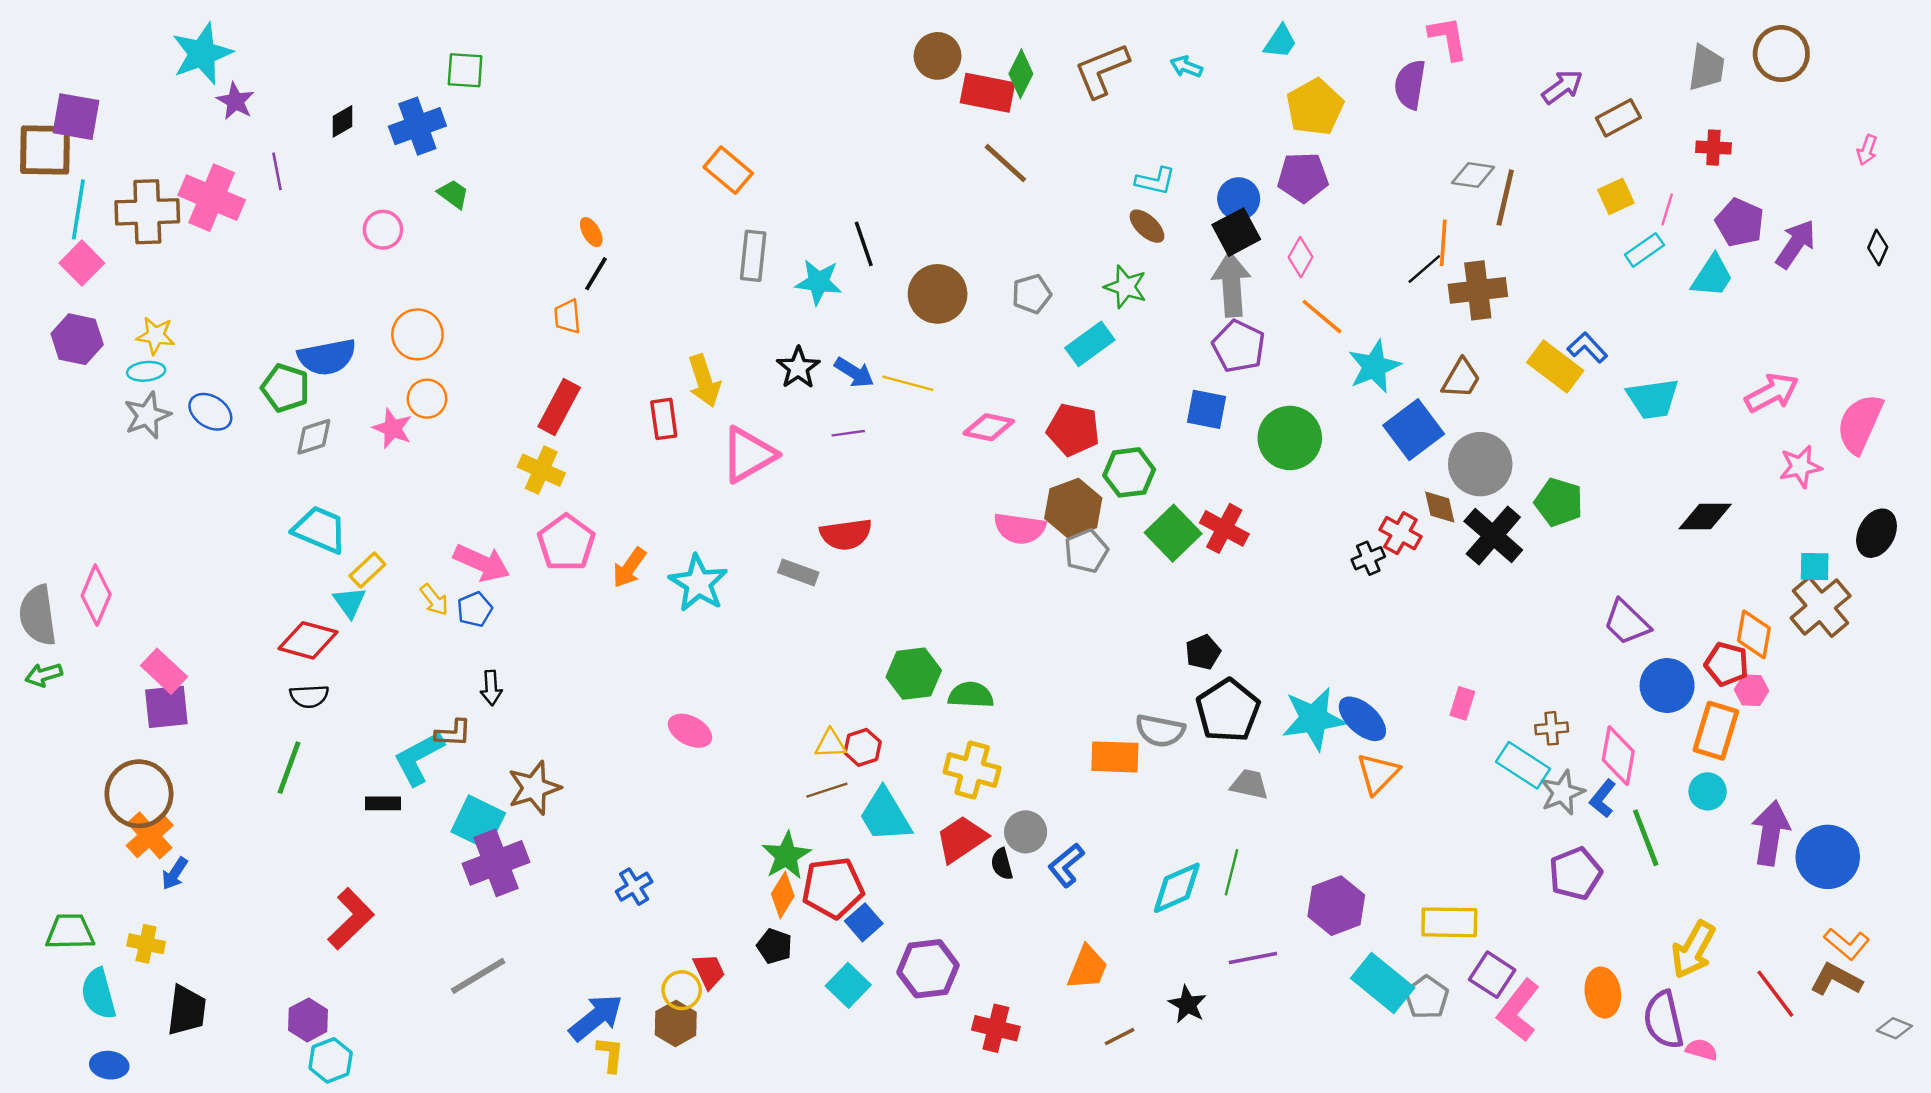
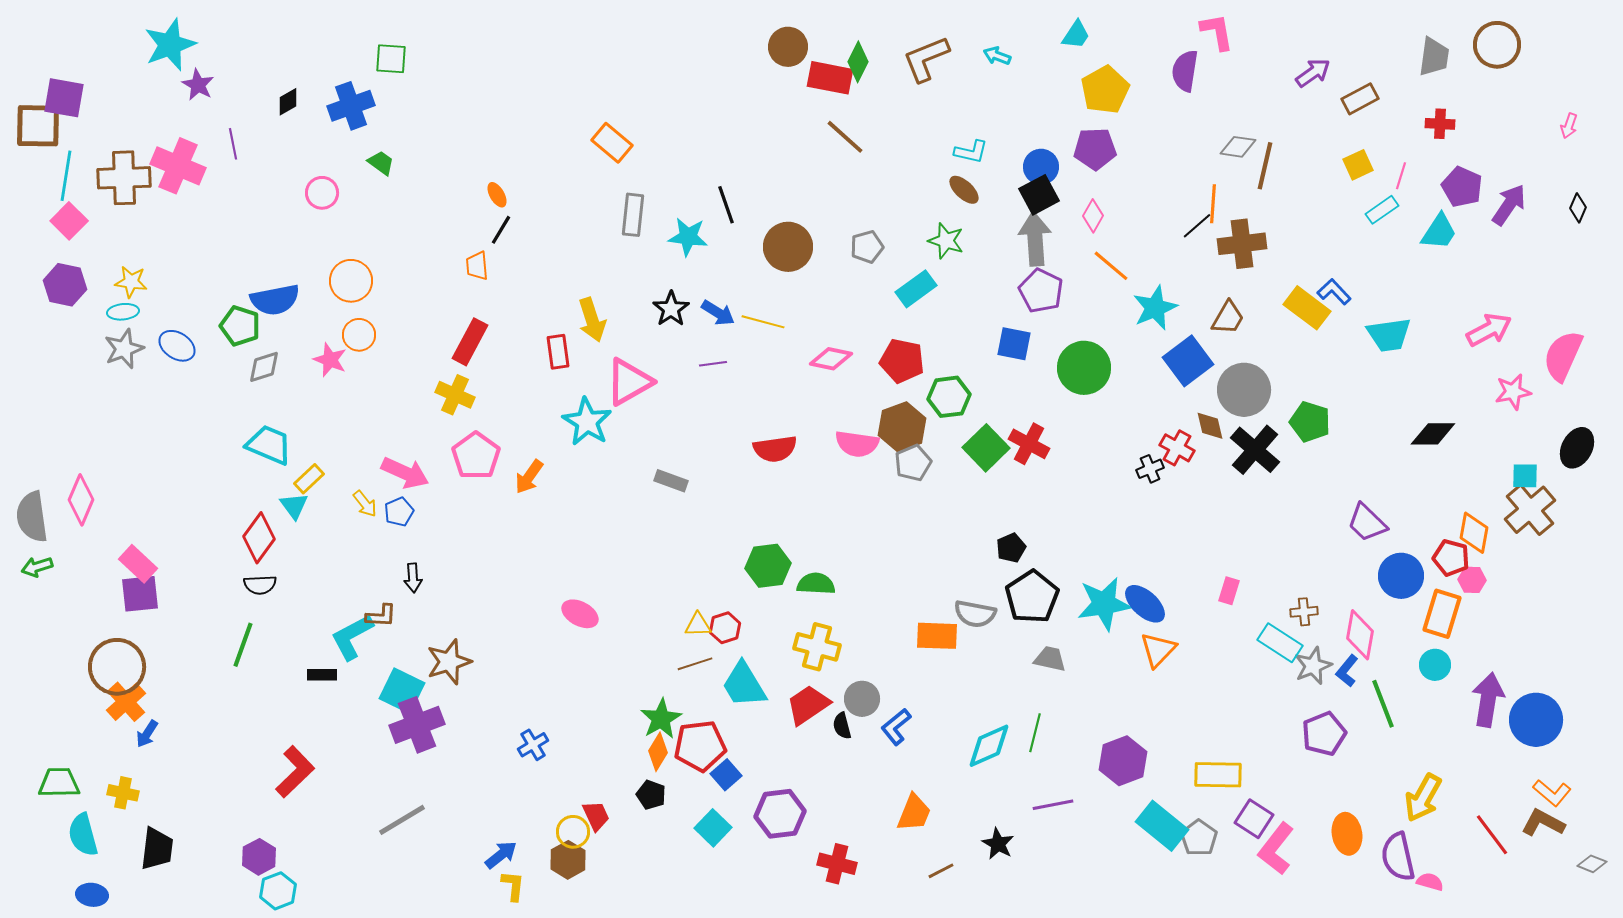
red semicircle: (846, 534) -> (775, 449), moved
cyan star: (698, 583) -> (587, 422), moved
red diamond: (308, 640) -> (259, 538), turned -69
blue arrow: (596, 1018) -> (501, 855), size x0.7

